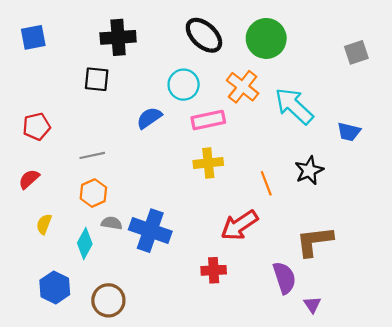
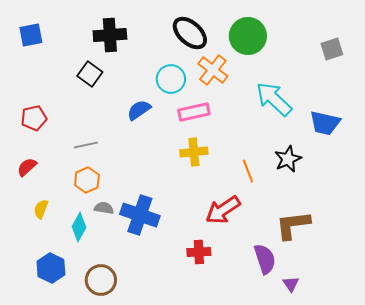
black square: (97, 79) -> (90, 74), turned 30
orange cross: (243, 87) -> (213, 70), moved
blue trapezoid: (349, 132) -> (325, 123), size x1.4

